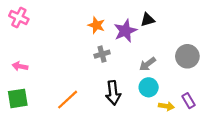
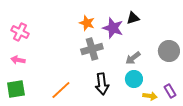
pink cross: (19, 17) -> (20, 32), moved
purple star: (125, 31) -> (113, 28), turned -30
gray cross: (102, 54) -> (92, 49), size x1.5

